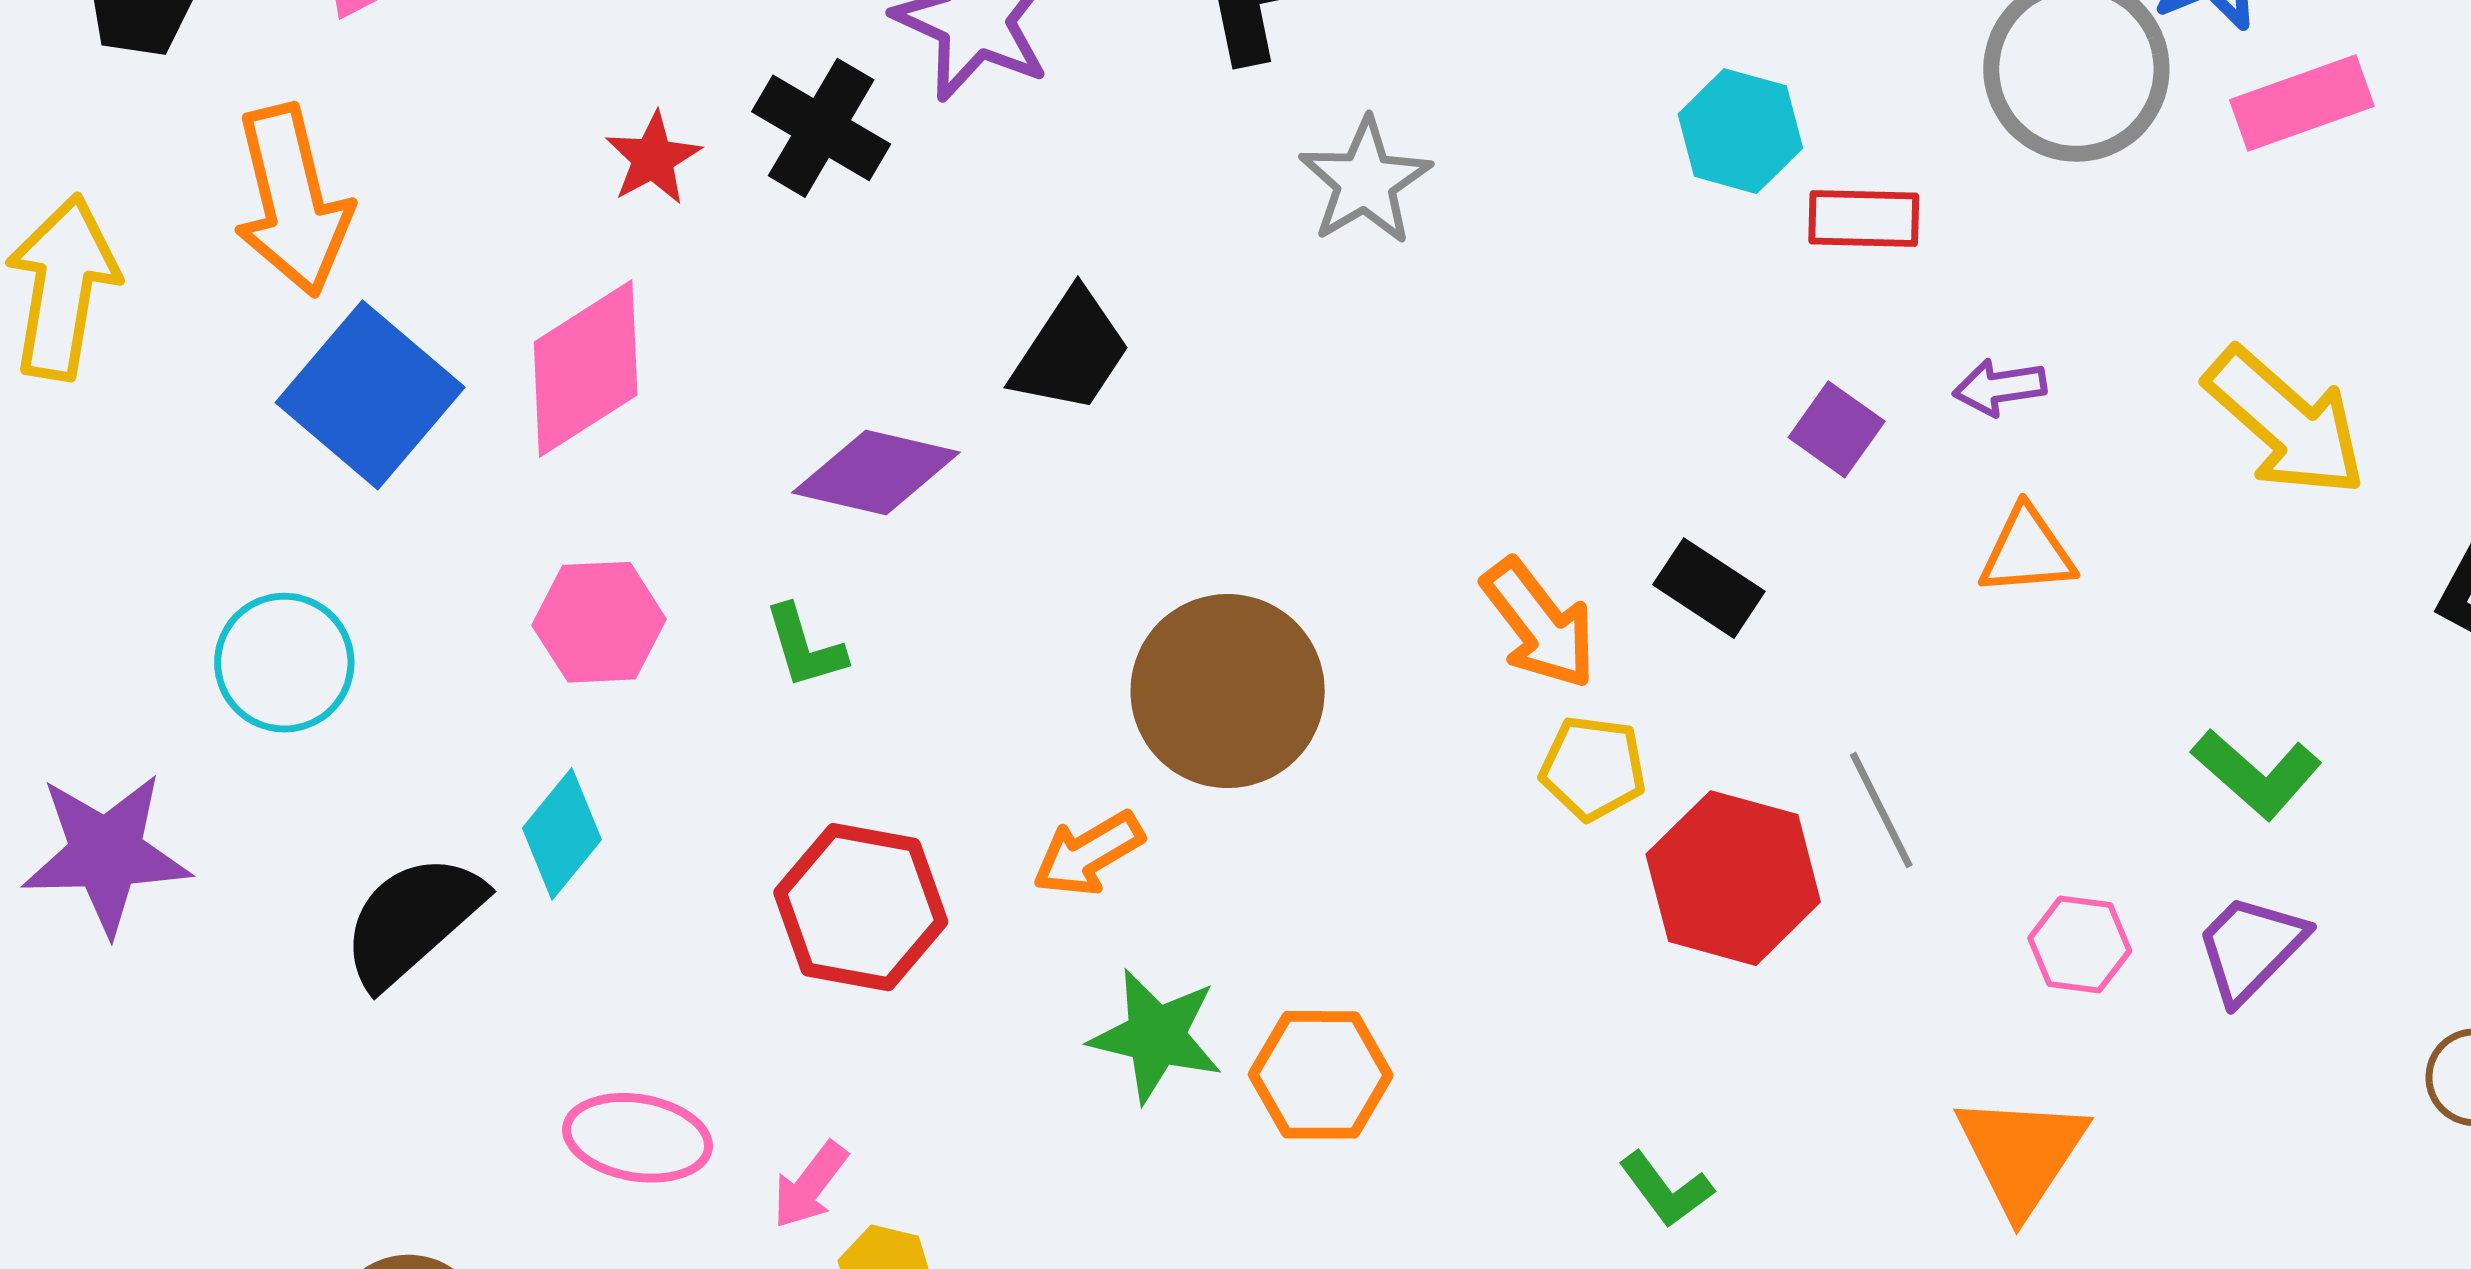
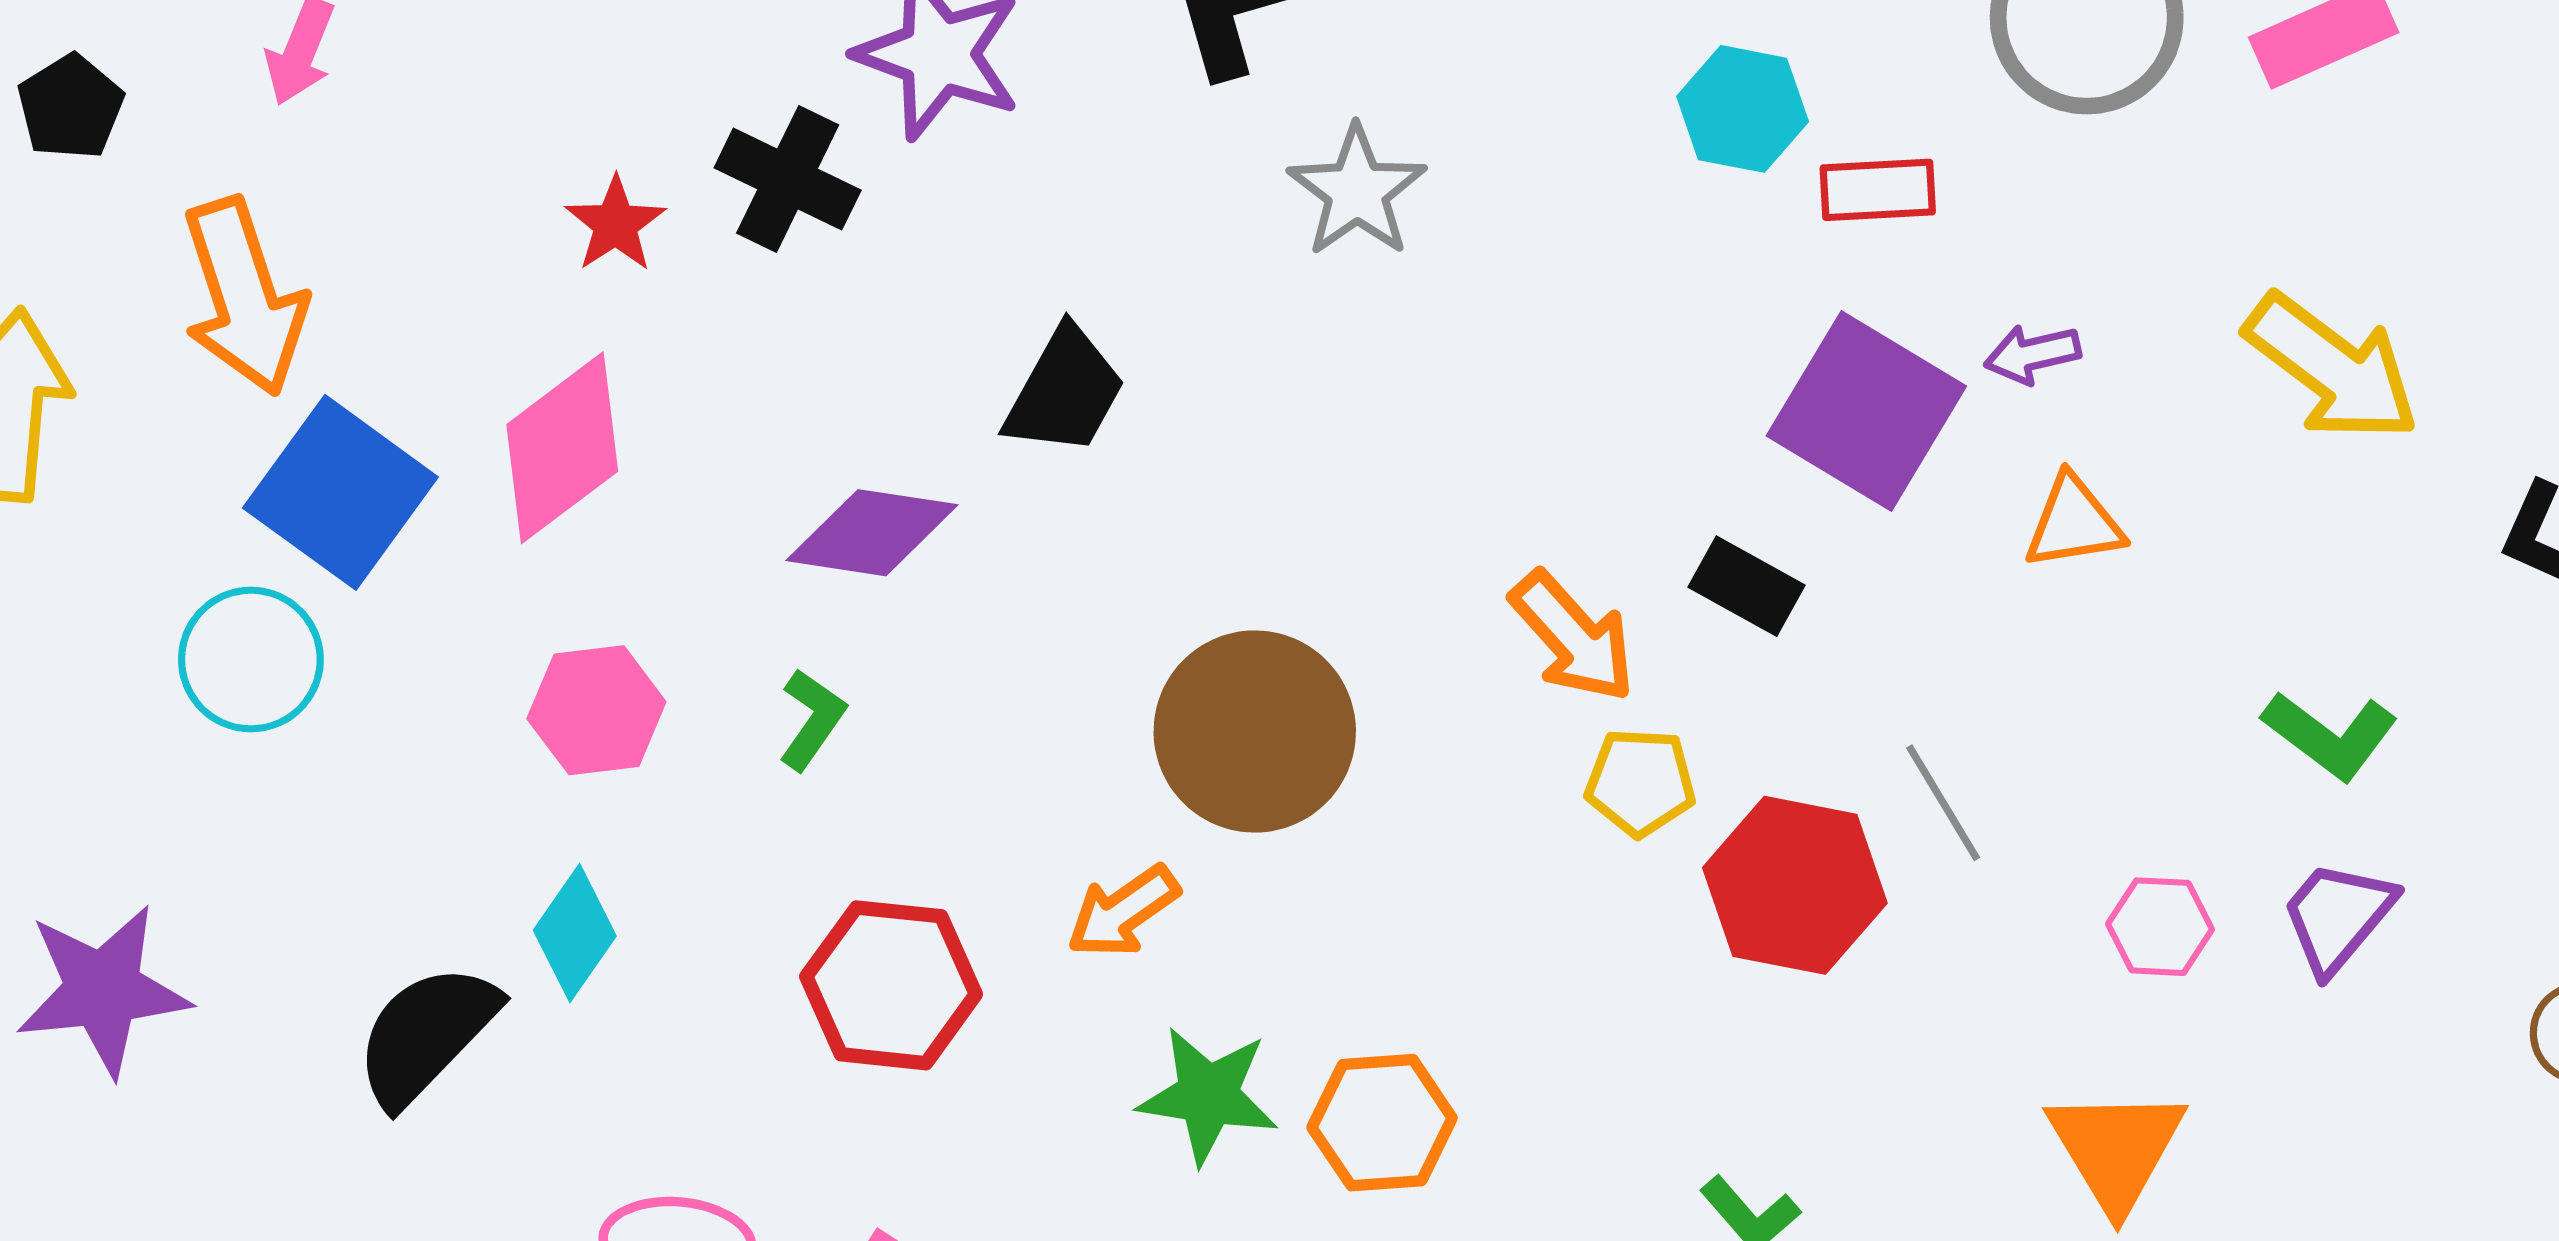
purple square: (1837, 429) -> (1866, 411), size x2.0
green L-shape: (805, 647) -> (812, 719), turned -124
cyan circle: (284, 663) -> (251, 660), moved

